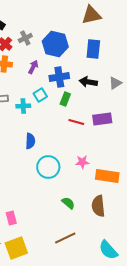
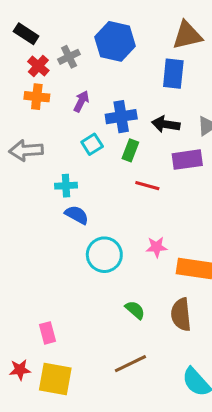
brown triangle: (91, 15) -> (187, 35), moved
blue hexagon: (55, 44) -> (115, 41), moved
cyan cross: (23, 106) -> (66, 186), moved
purple rectangle: (102, 119) -> (187, 160), moved
blue semicircle: (30, 141) -> (77, 215), turned -63
yellow square: (16, 248) -> (55, 379), turned 30

